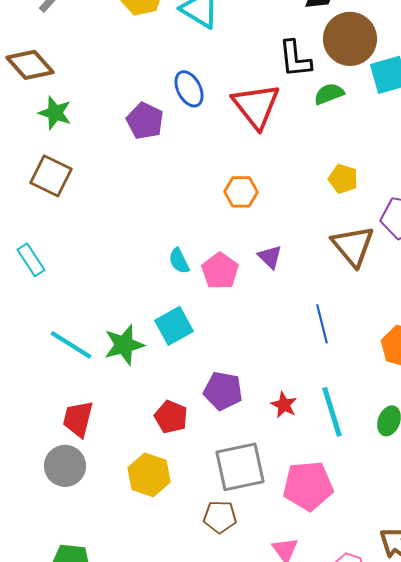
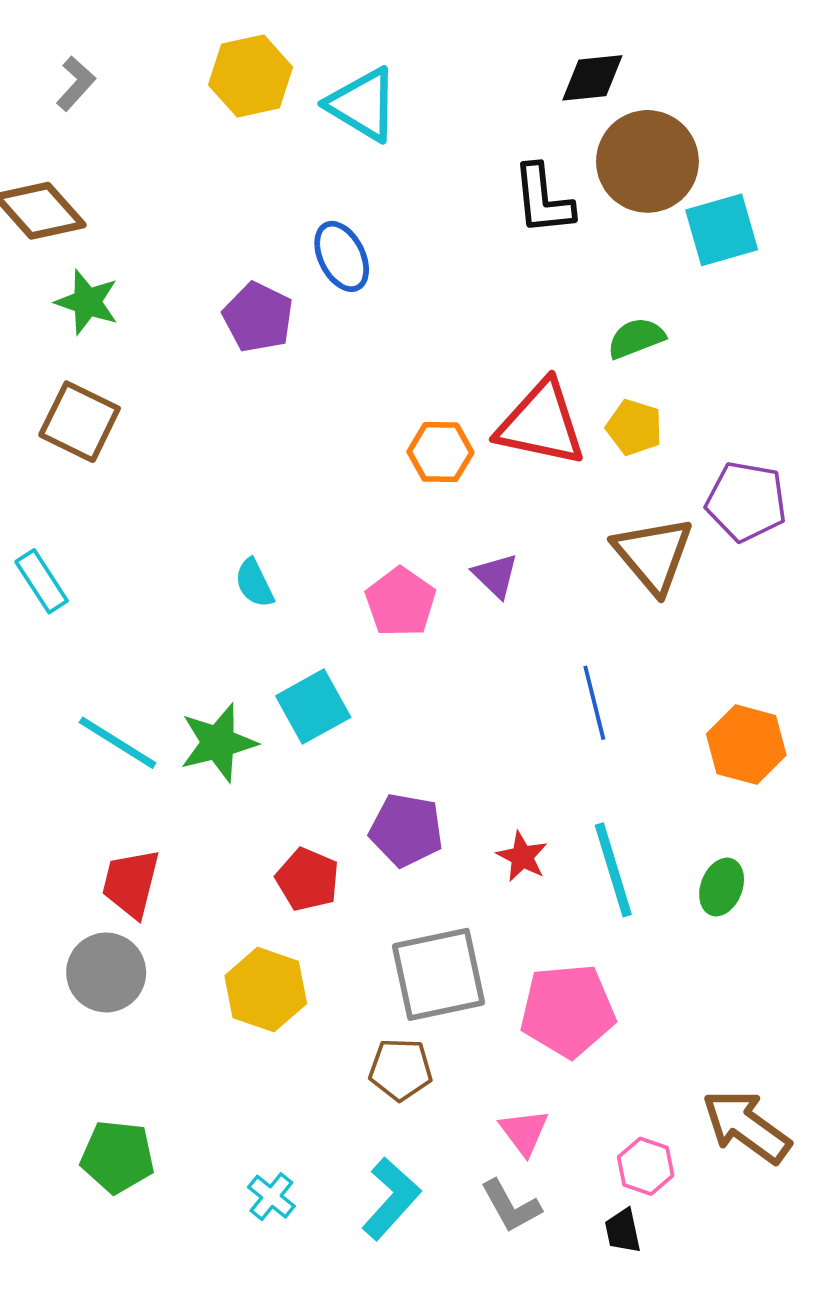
green semicircle: (329, 94) -> (636, 338), moved
red triangle: (256, 106) -> (541, 424), moved, turned -40
cyan semicircle: (179, 261) -> (254, 583), moved

